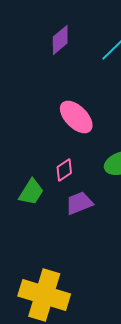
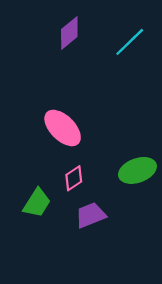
pink ellipse: (76, 117) -> (63, 128), moved

